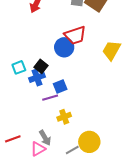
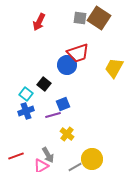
cyan square: (19, 67) -> (26, 94), moved, turned -32
blue cross: (37, 77) -> (26, 111), moved
yellow cross: (64, 117) -> (67, 134), turned -32

